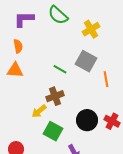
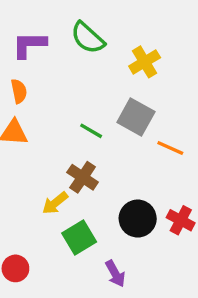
orange line: (106, 79) -> (170, 148), turned -56
brown cross: (55, 96) -> (83, 177), turned -36
green square: (53, 131) -> (79, 237), turned 30

